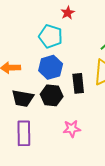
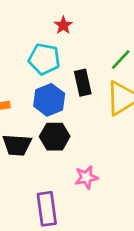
black rectangle: (78, 83) -> (83, 83), moved
purple rectangle: (24, 133) -> (47, 209), moved

